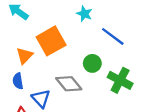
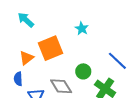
blue line: (113, 36) -> (117, 61), moved

